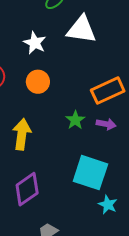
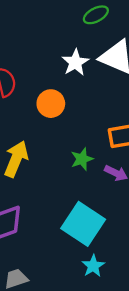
white star: (35, 43) -> (75, 62), moved

